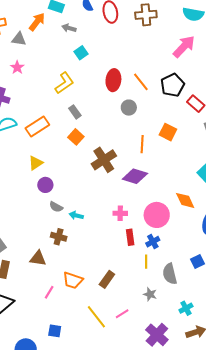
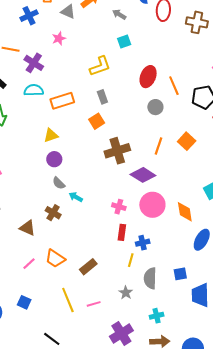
pink circle: (157, 215) -> (152, 205), moved

